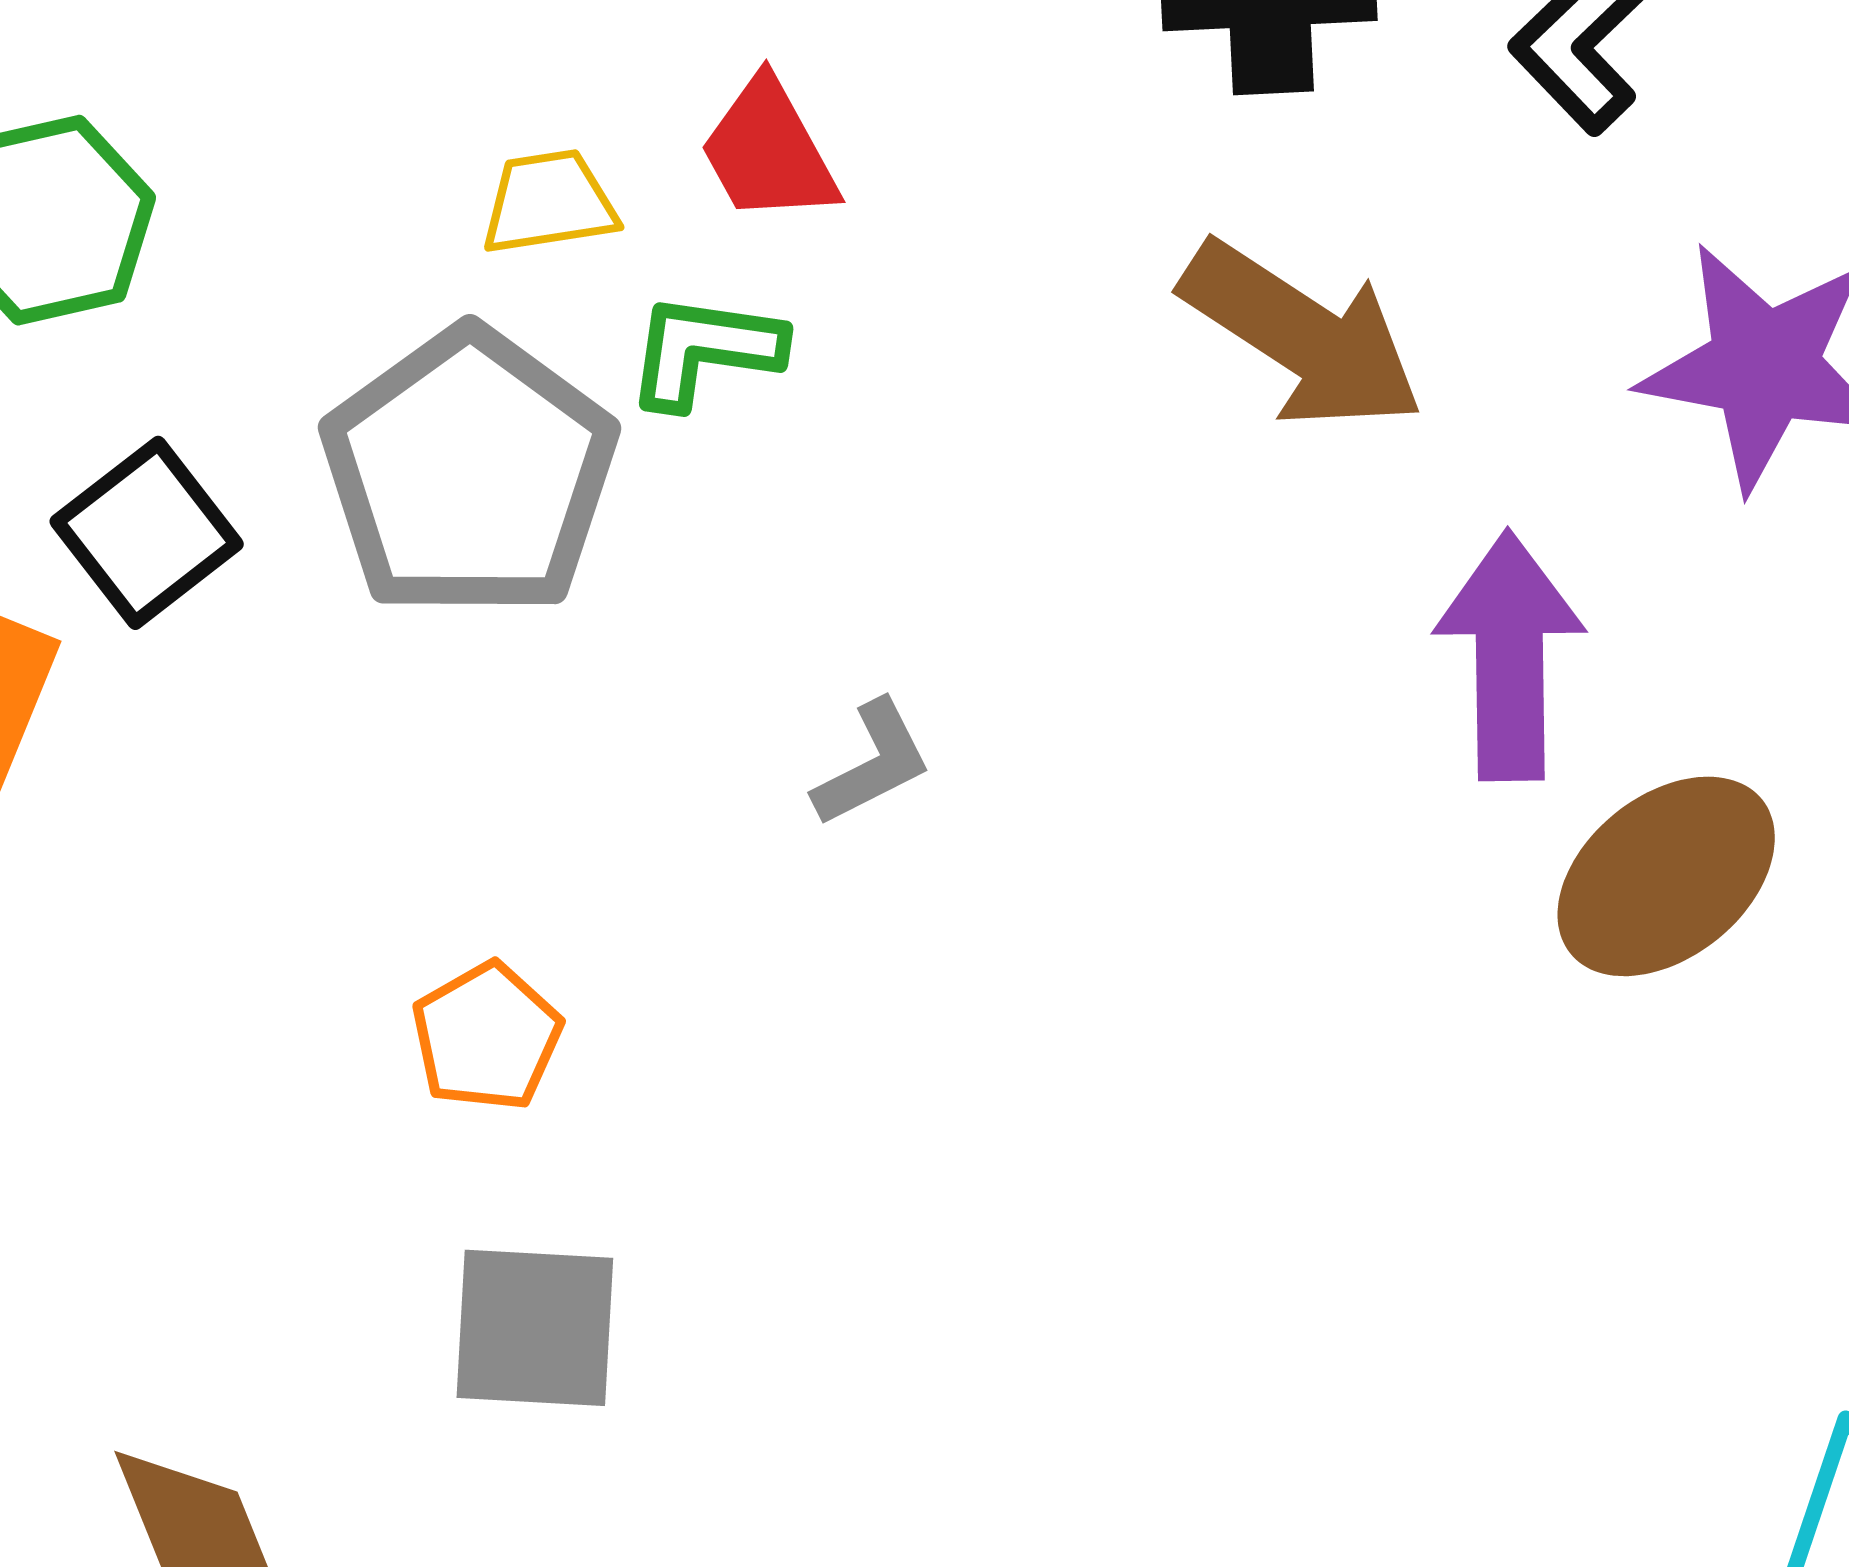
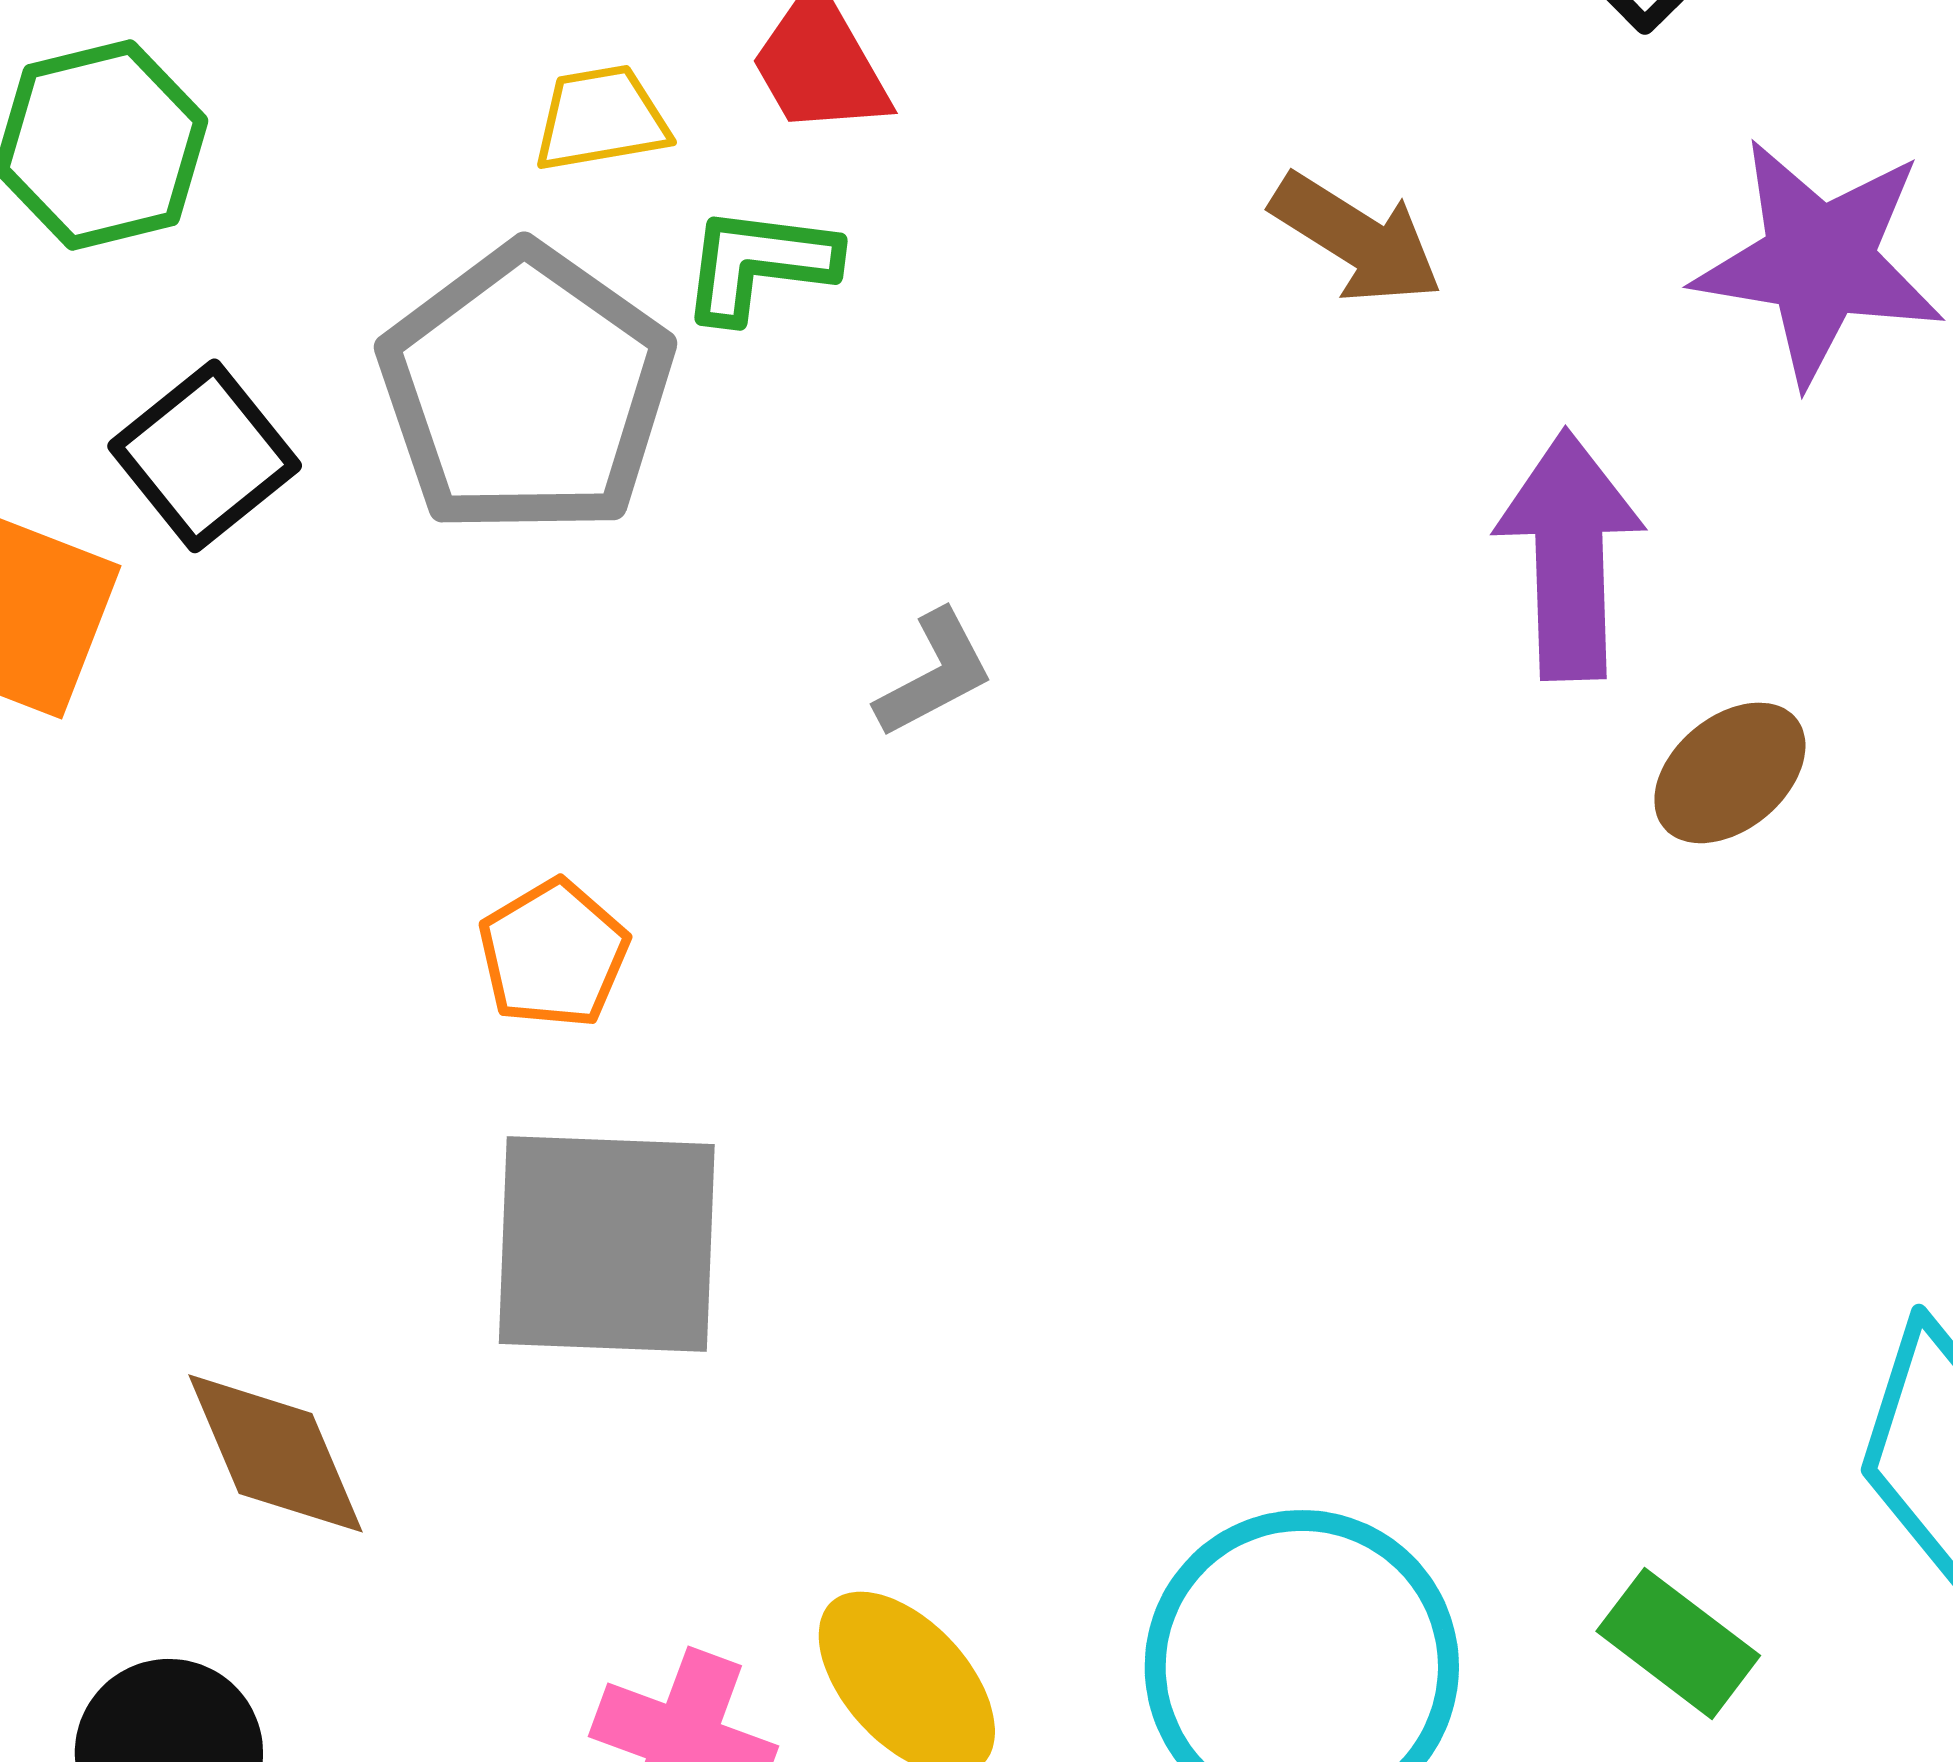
brown arrow: (1302, 336) -> (1357, 239), size x0.7
brown ellipse: (1666, 876) -> (1730, 773), size x0.7
gray square: (535, 1328) -> (607, 1244), size x1.4

